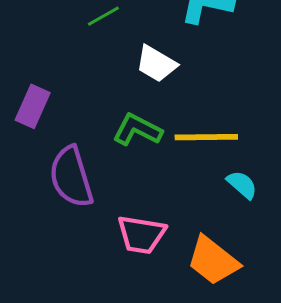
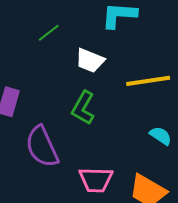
green L-shape: (137, 130) -> (83, 108), turned -80
yellow line: (206, 137) -> (148, 81), moved

